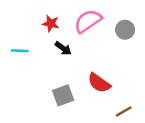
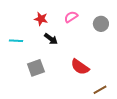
pink semicircle: (88, 21) -> (71, 17), size x0.6
gray square: (63, 95) -> (36, 68), moved

